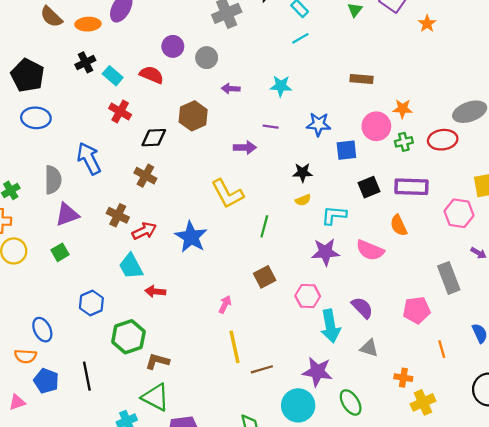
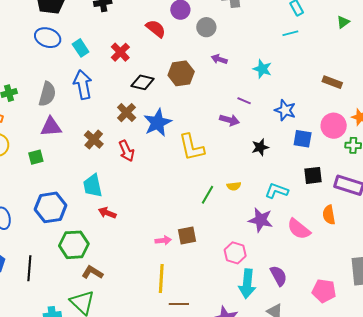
cyan rectangle: (113, 76) -> (81, 48), moved
purple arrow: (245, 148) -> (229, 120), moved
black star: (303, 173) -> (260, 147), turned -30
yellow semicircle: (303, 200) -> (234, 186), moved
green line: (264, 226) -> (207, 195), moved
red arrow: (144, 231) -> (127, 151), moved, turned 75
blue star: (191, 237) -> (157, 123), moved
brown square: (265, 277) -> (187, 235), moved
blue hexagon: (91, 303) -> (50, 207), size x1.4
pink arrow: (225, 304) -> (163, 240), turned 42

